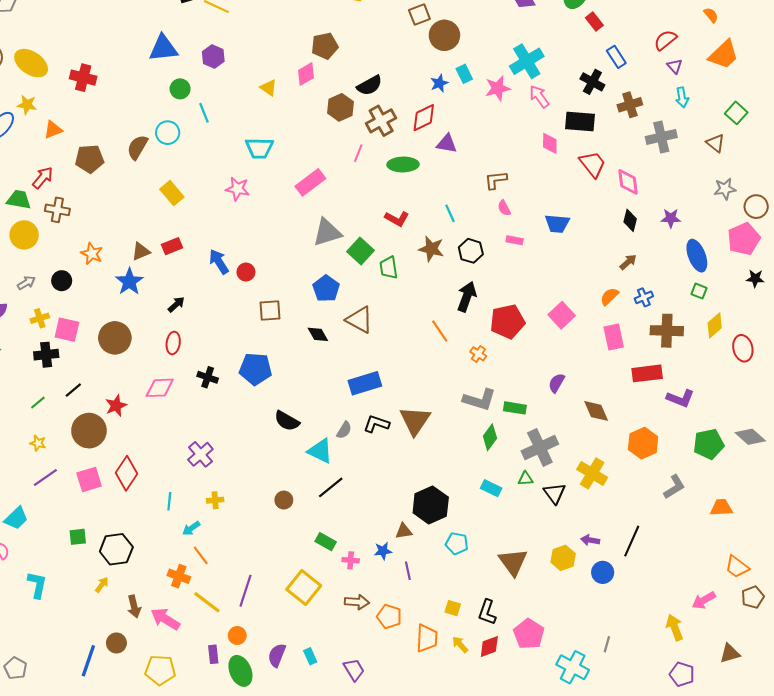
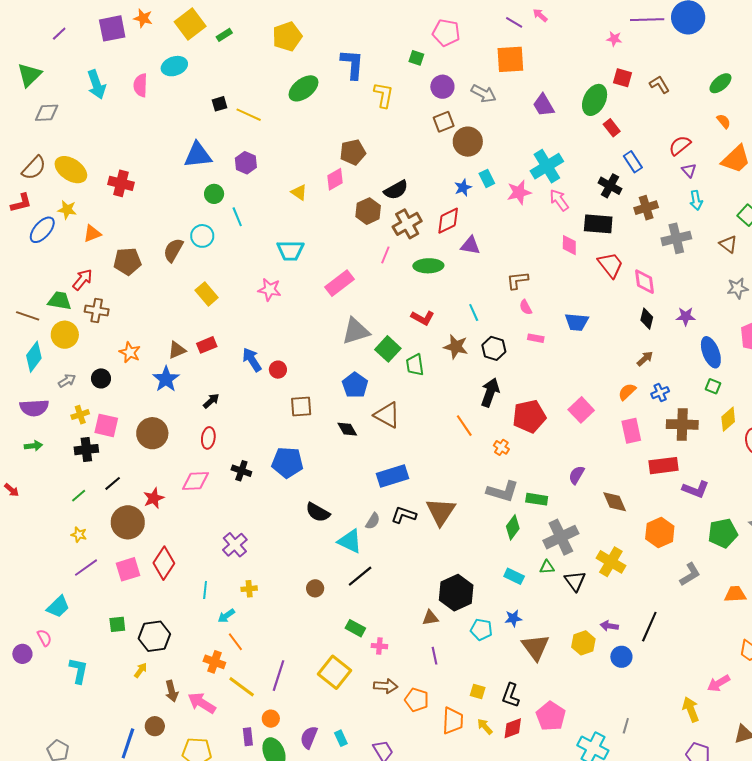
blue star: (383, 551) -> (513, 618), moved

